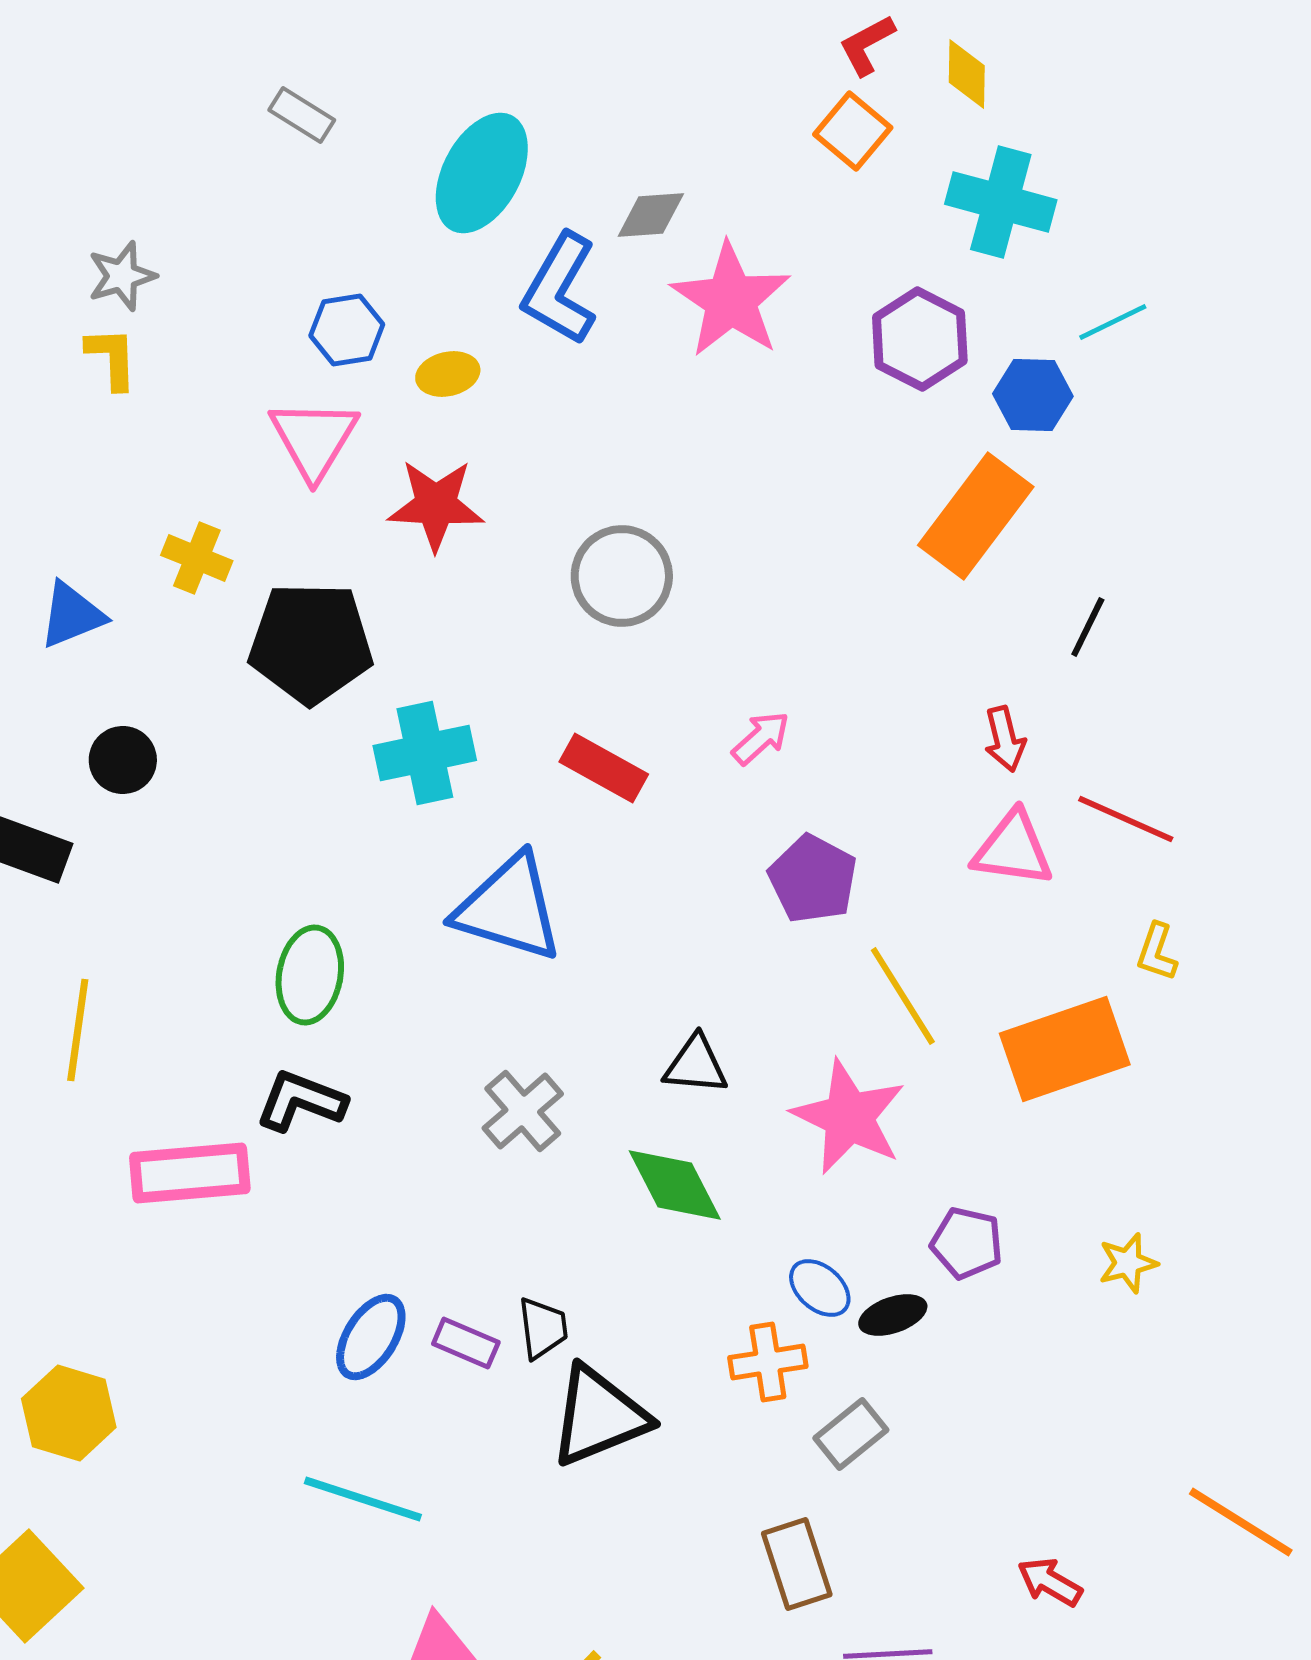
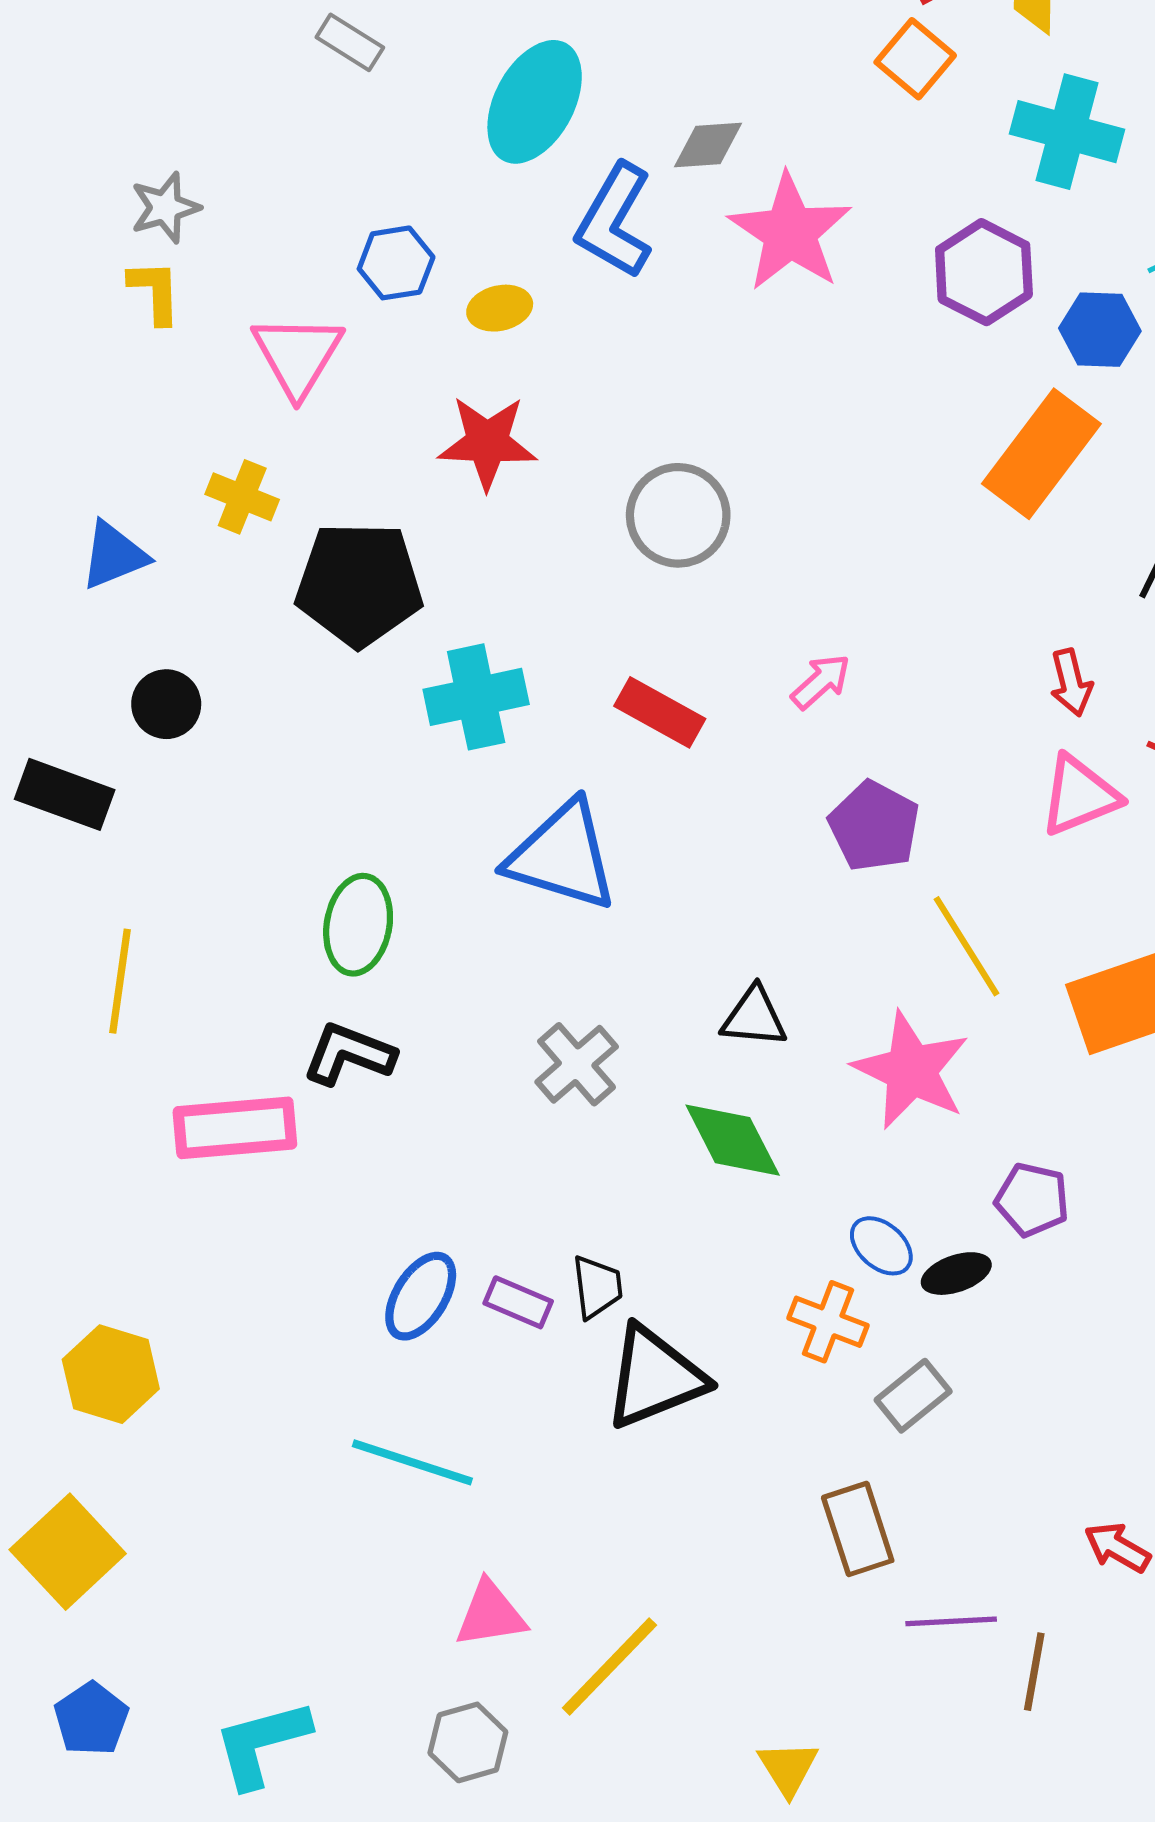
pink triangle: (314, 439) -> (298, 355), moved
pink triangle: (1013, 849) -> (1079, 795), turned -30
orange cross: (768, 1362) -> (828, 1322), turned 30

